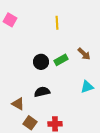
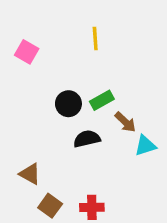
pink square: (10, 20) -> (27, 52), moved
brown arrow: (84, 54) -> (125, 122), moved
black semicircle: (42, 92) -> (87, 139), moved

